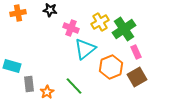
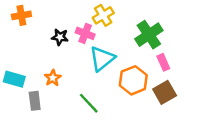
black star: (50, 10) -> (60, 37), moved
yellow cross: (100, 22) -> (103, 15), moved
orange star: (47, 92) -> (53, 78), moved

